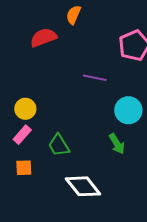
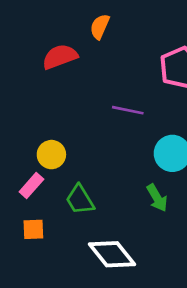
yellow circle: (25, 109) -> (51, 155), moved

